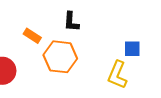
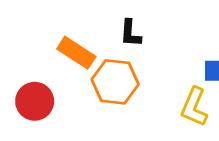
orange rectangle: (32, 36) -> (76, 53), size x1.5

